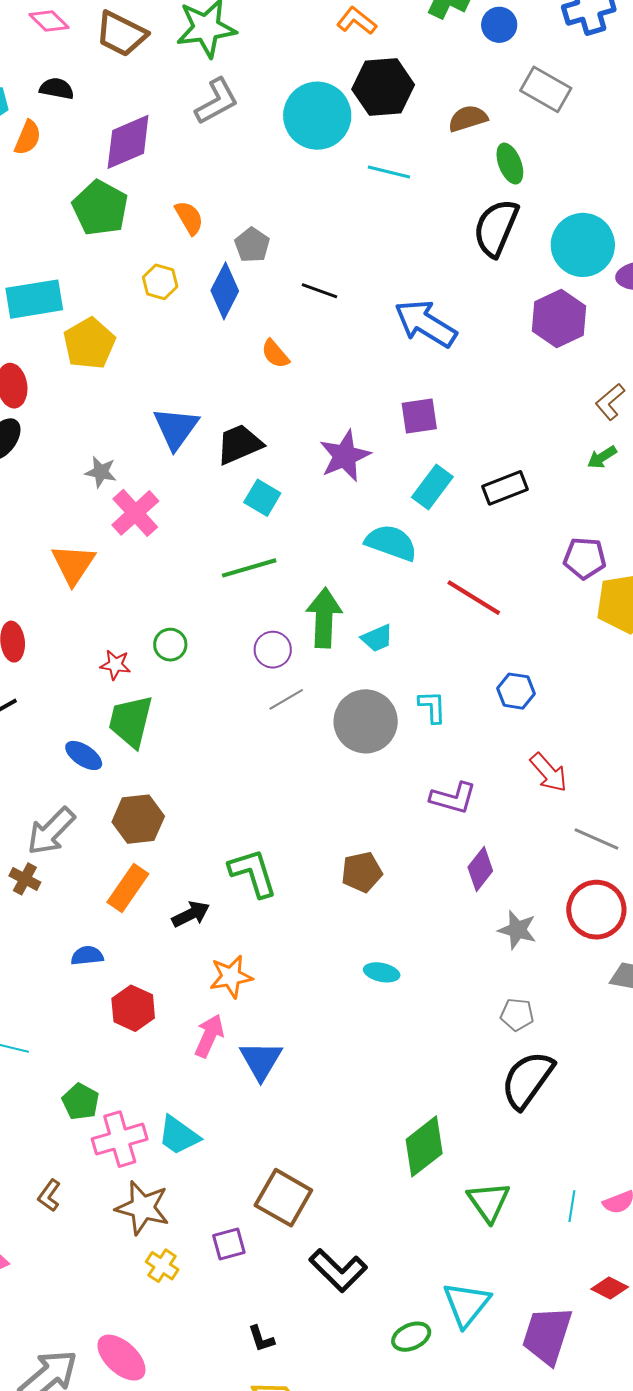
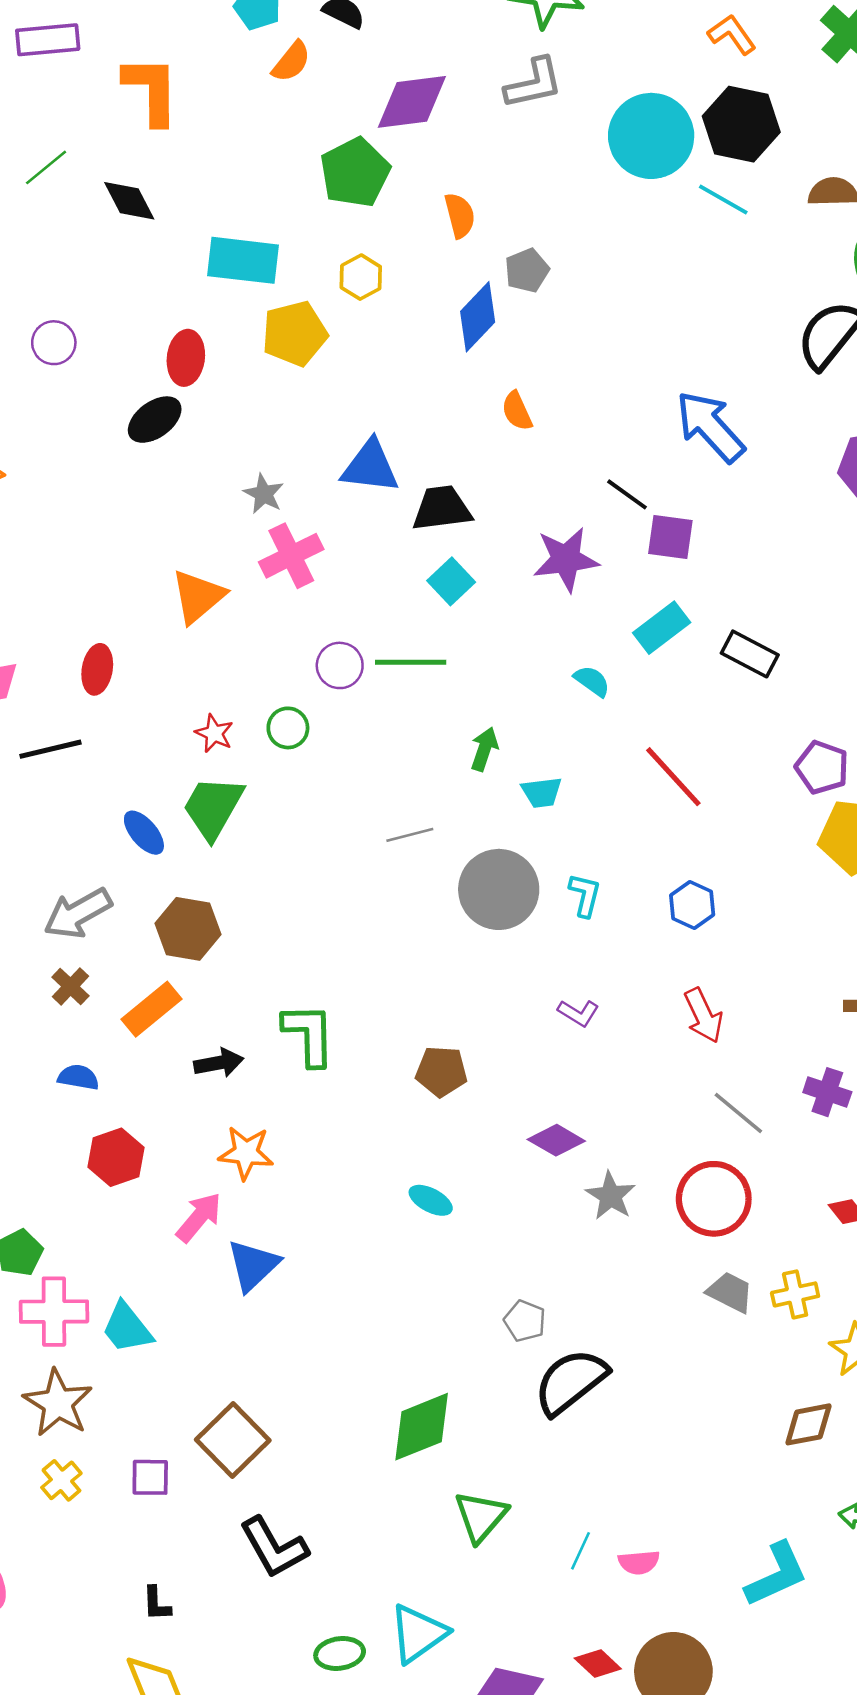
cyan line: (389, 172) -> (723, 199), moved
yellow hexagon: (160, 282) -> (361, 277), moved
black line: (320, 291) -> (627, 494), moved
blue triangle: (176, 428) -> (370, 467), turned 45
black rectangle: (505, 488) -> (750, 654), turned 33
cyan semicircle: (391, 543) -> (592, 681), size x0.6
green arrow: (324, 618) -> (484, 749), size x0.6
purple circle: (273, 650) -> (340, 665), moved
purple L-shape: (453, 798) -> (578, 1013), size x0.7
purple diamond: (480, 869) -> (556, 1140), moved, turned 66
brown cross: (25, 879) -> (70, 986), moved
gray pentagon: (517, 1015) -> (525, 1321), moved

